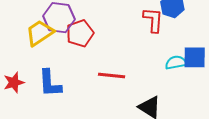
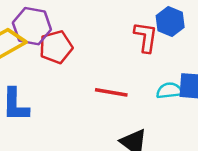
red line: (112, 76) -> (111, 92), moved

